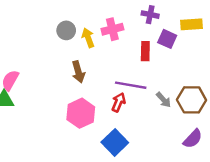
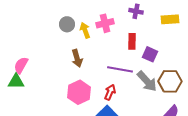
purple square: (167, 39) -> (150, 54), moved
gray arrow: (164, 100) -> (147, 81), size x1.6
red arrow: (118, 102) -> (110, 92), moved

